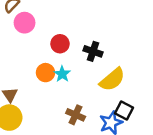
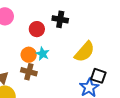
black cross: (93, 51) -> (60, 19), moved
brown cross: (76, 115) -> (29, 72), moved

